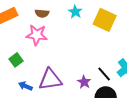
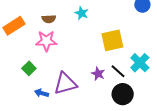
yellow square: (105, 20) -> (112, 40), moved, turned -30
purple star: (84, 82) -> (98, 74), moved

